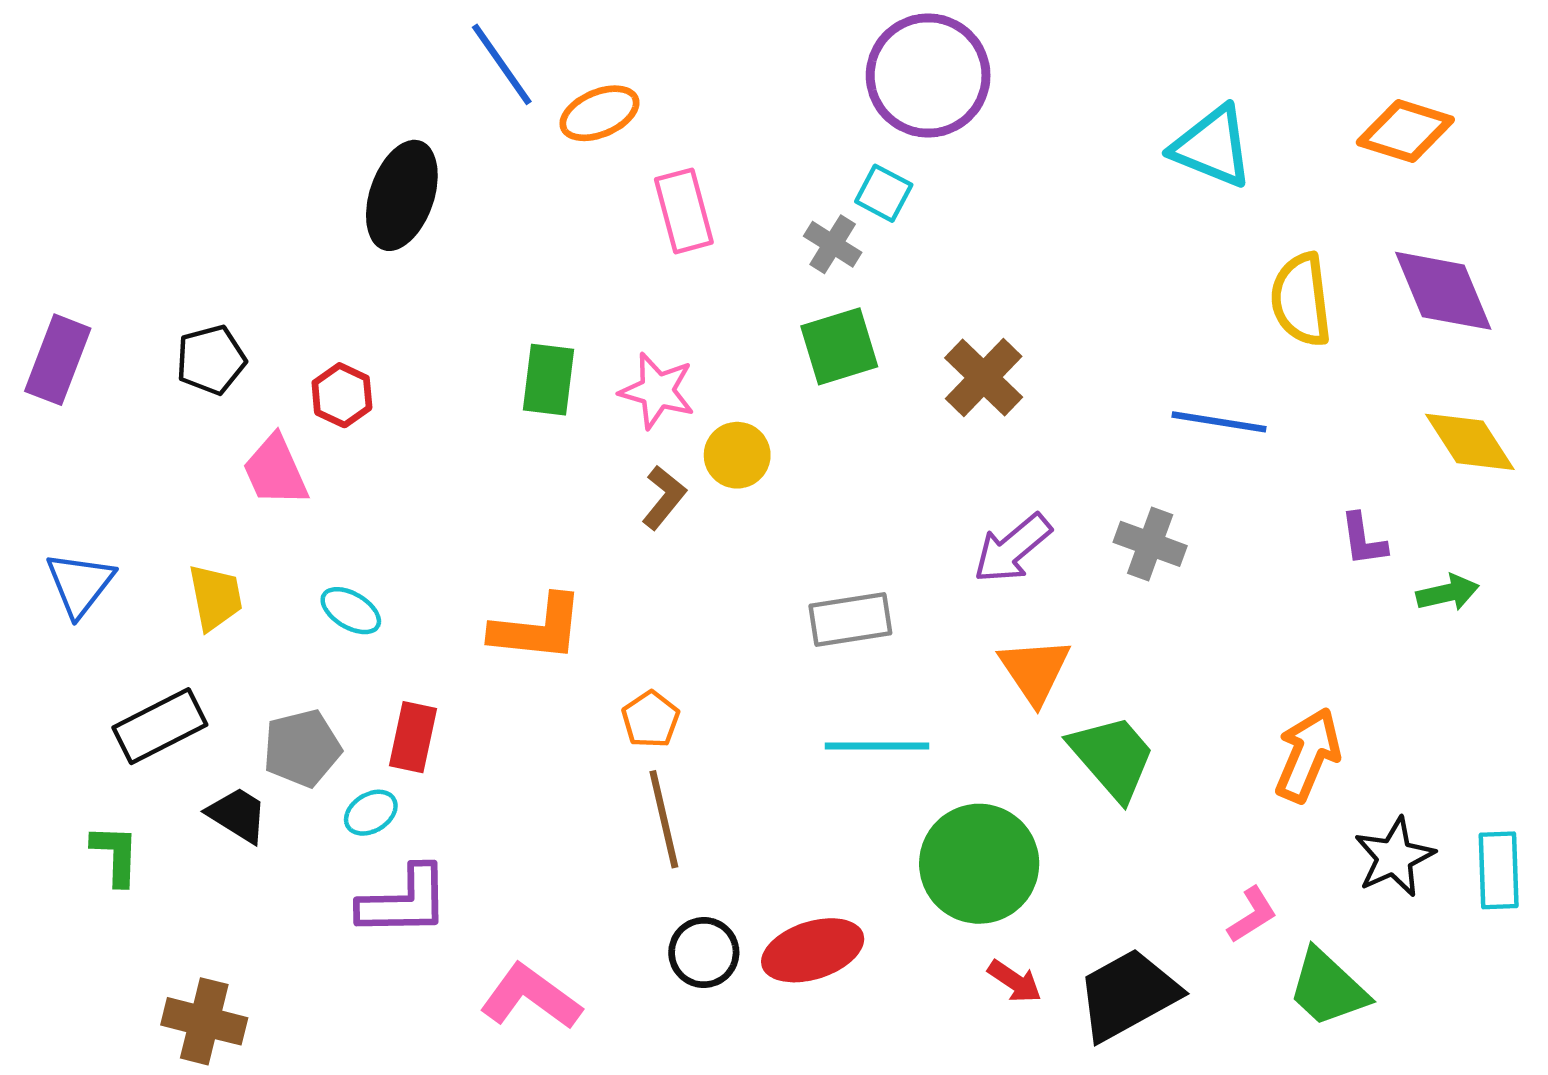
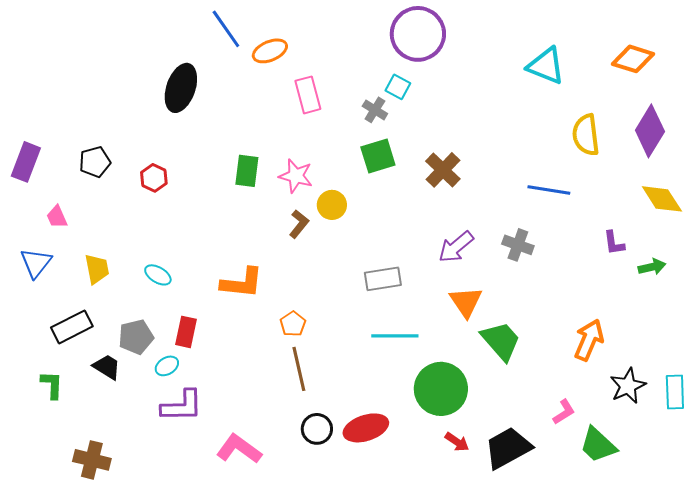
purple diamond: (1443, 291) -> (650, 131), turned 54
pink trapezoid: (275, 471) -> (57, 217), moved, size x0.7

